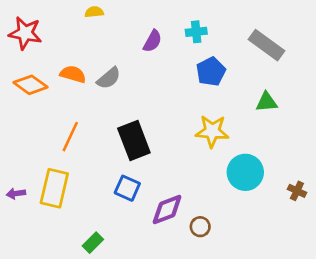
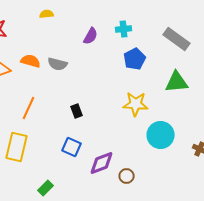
gray semicircle: (109, 78) -> (58, 64), turned 54
green triangle: (266, 102) -> (177, 82), size x1.4
black rectangle: (134, 141) -> (77, 111), size x0.5

